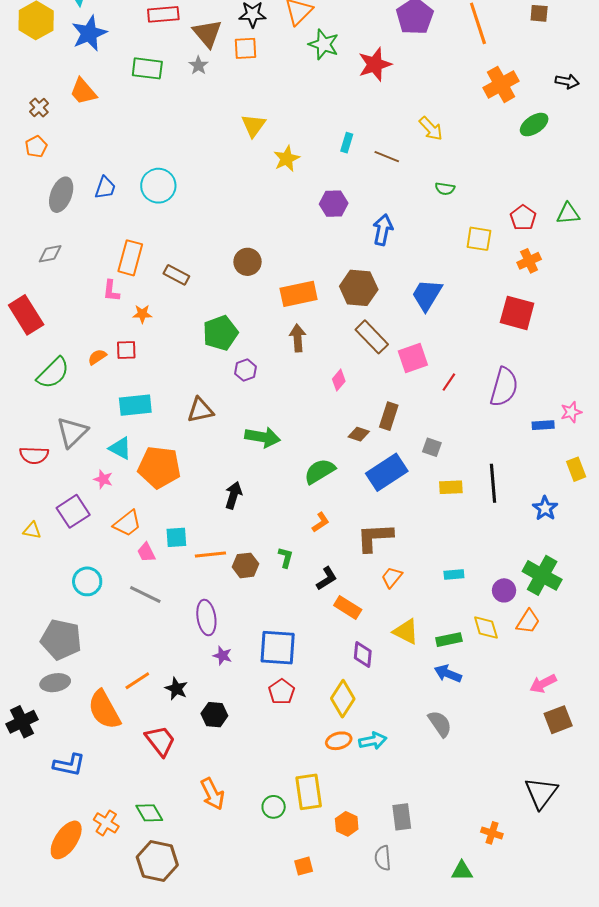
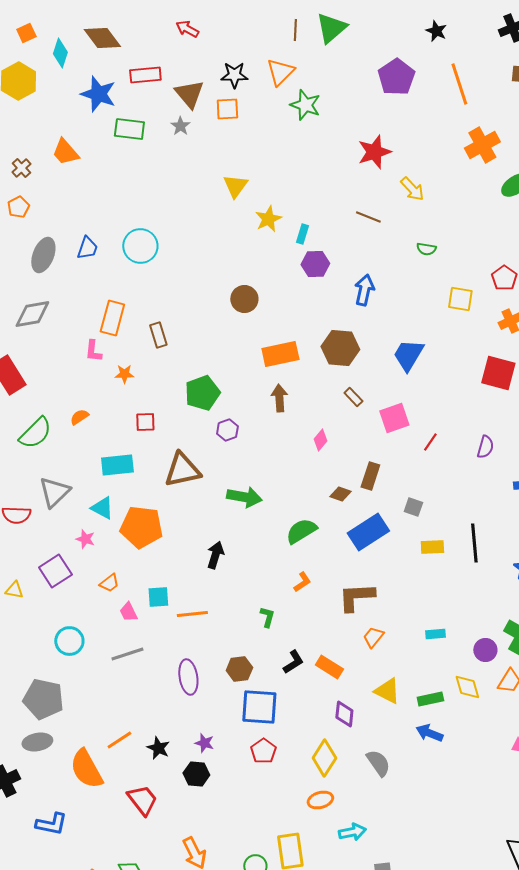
blue star: (89, 33) -> (98, 94), moved, turned -30
red star: (375, 64) -> (374, 152), moved
cyan rectangle: (347, 143) -> (302, 234), moved
gray diamond: (50, 254) -> (32, 314), size x1.5
brown circle: (247, 262) -> (244, 299), moved
brown rectangle: (176, 275) -> (158, 335), turned 45
brown rectangle: (372, 337) -> (353, 397), size x0.6
red square: (126, 350) -> (145, 422), moved
purple semicircle: (504, 387) -> (485, 447), size x0.6
brown triangle: (200, 410) -> (182, 470), size x1.4
orange trapezoid: (127, 523) -> (109, 583), size x0.7
brown hexagon: (245, 565) -> (239, 669), moved
black L-shape: (327, 578) -> (293, 662), moved
gray line: (145, 594) -> (127, 654), turned -44
purple star: (222, 656) -> (204, 743), moved
gray semicircle: (440, 724) -> (378, 763), moved
cyan arrow: (373, 741) -> (352, 832), moved

